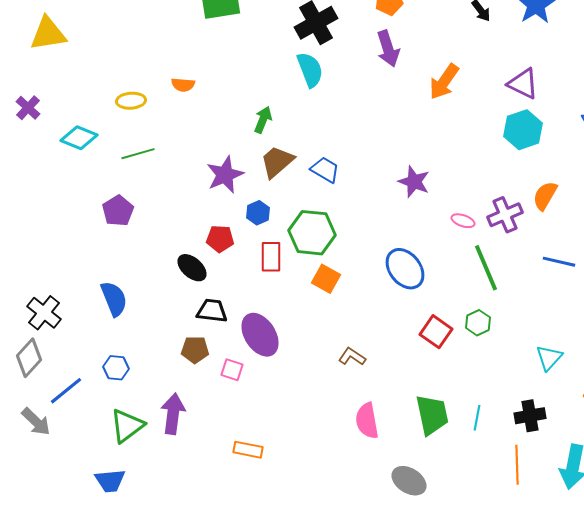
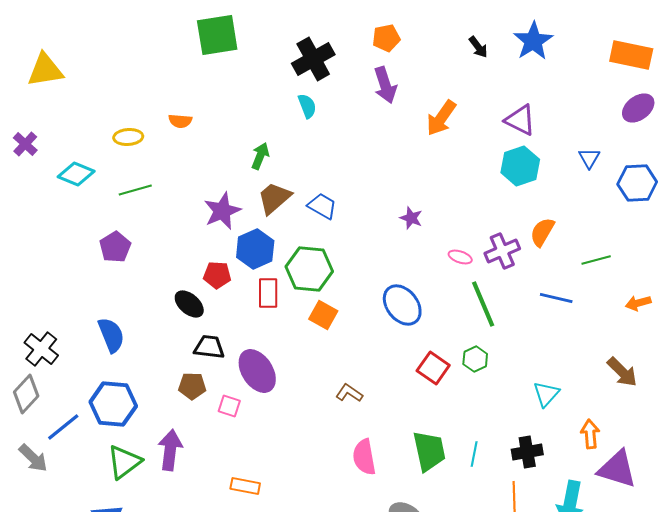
cyan semicircle: (310, 70) -> (307, 106), size x0.7
purple star: (414, 182) -> (411, 218), size x0.7
blue hexagon: (258, 213) -> (255, 249), size x1.6
blue hexagon: (116, 368) -> (113, 404), size x1.8

